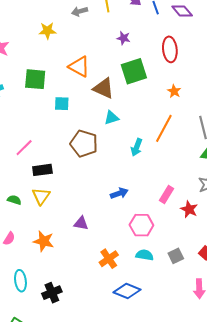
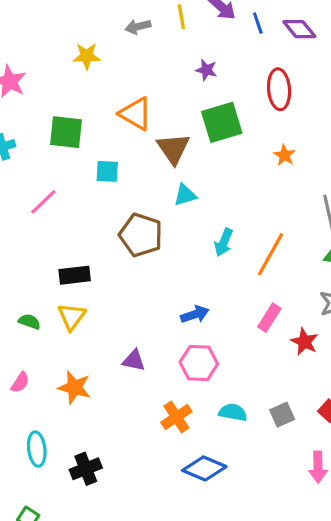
brown triangle: (103, 88) -> (173, 149), turned 30
orange line: (164, 128) -> (270, 254), moved
pink line: (24, 148) -> (43, 202), moved
pink hexagon: (141, 225) -> (199, 363), moved

